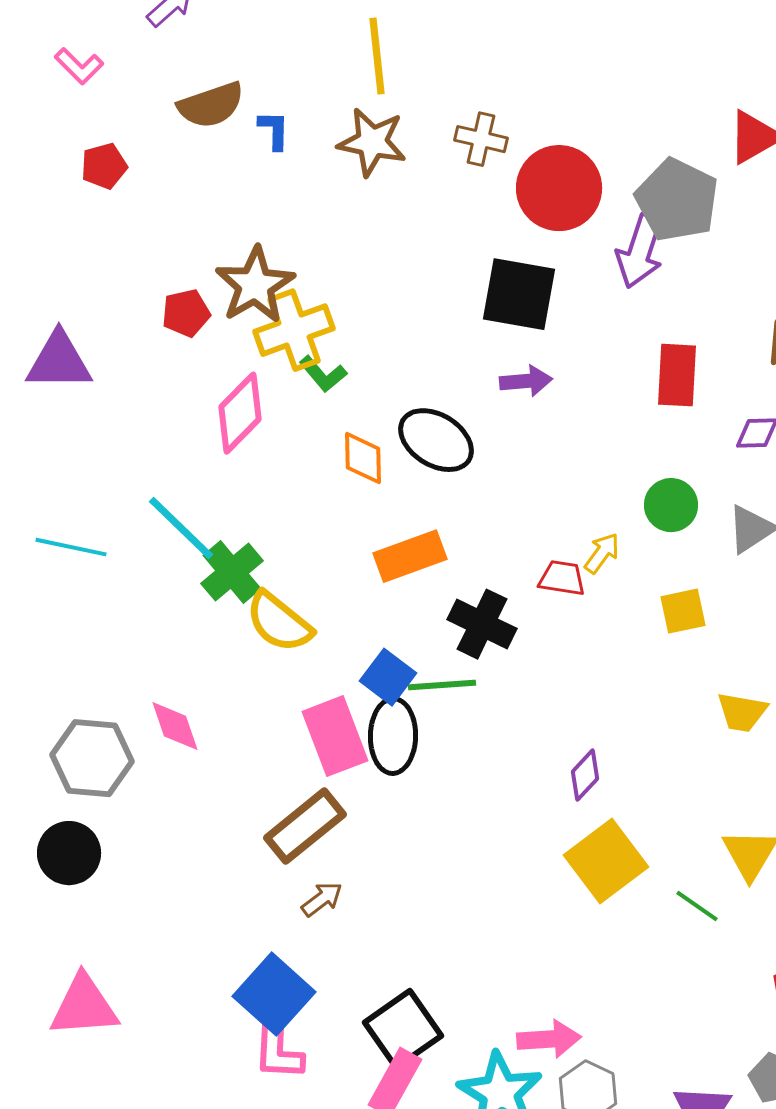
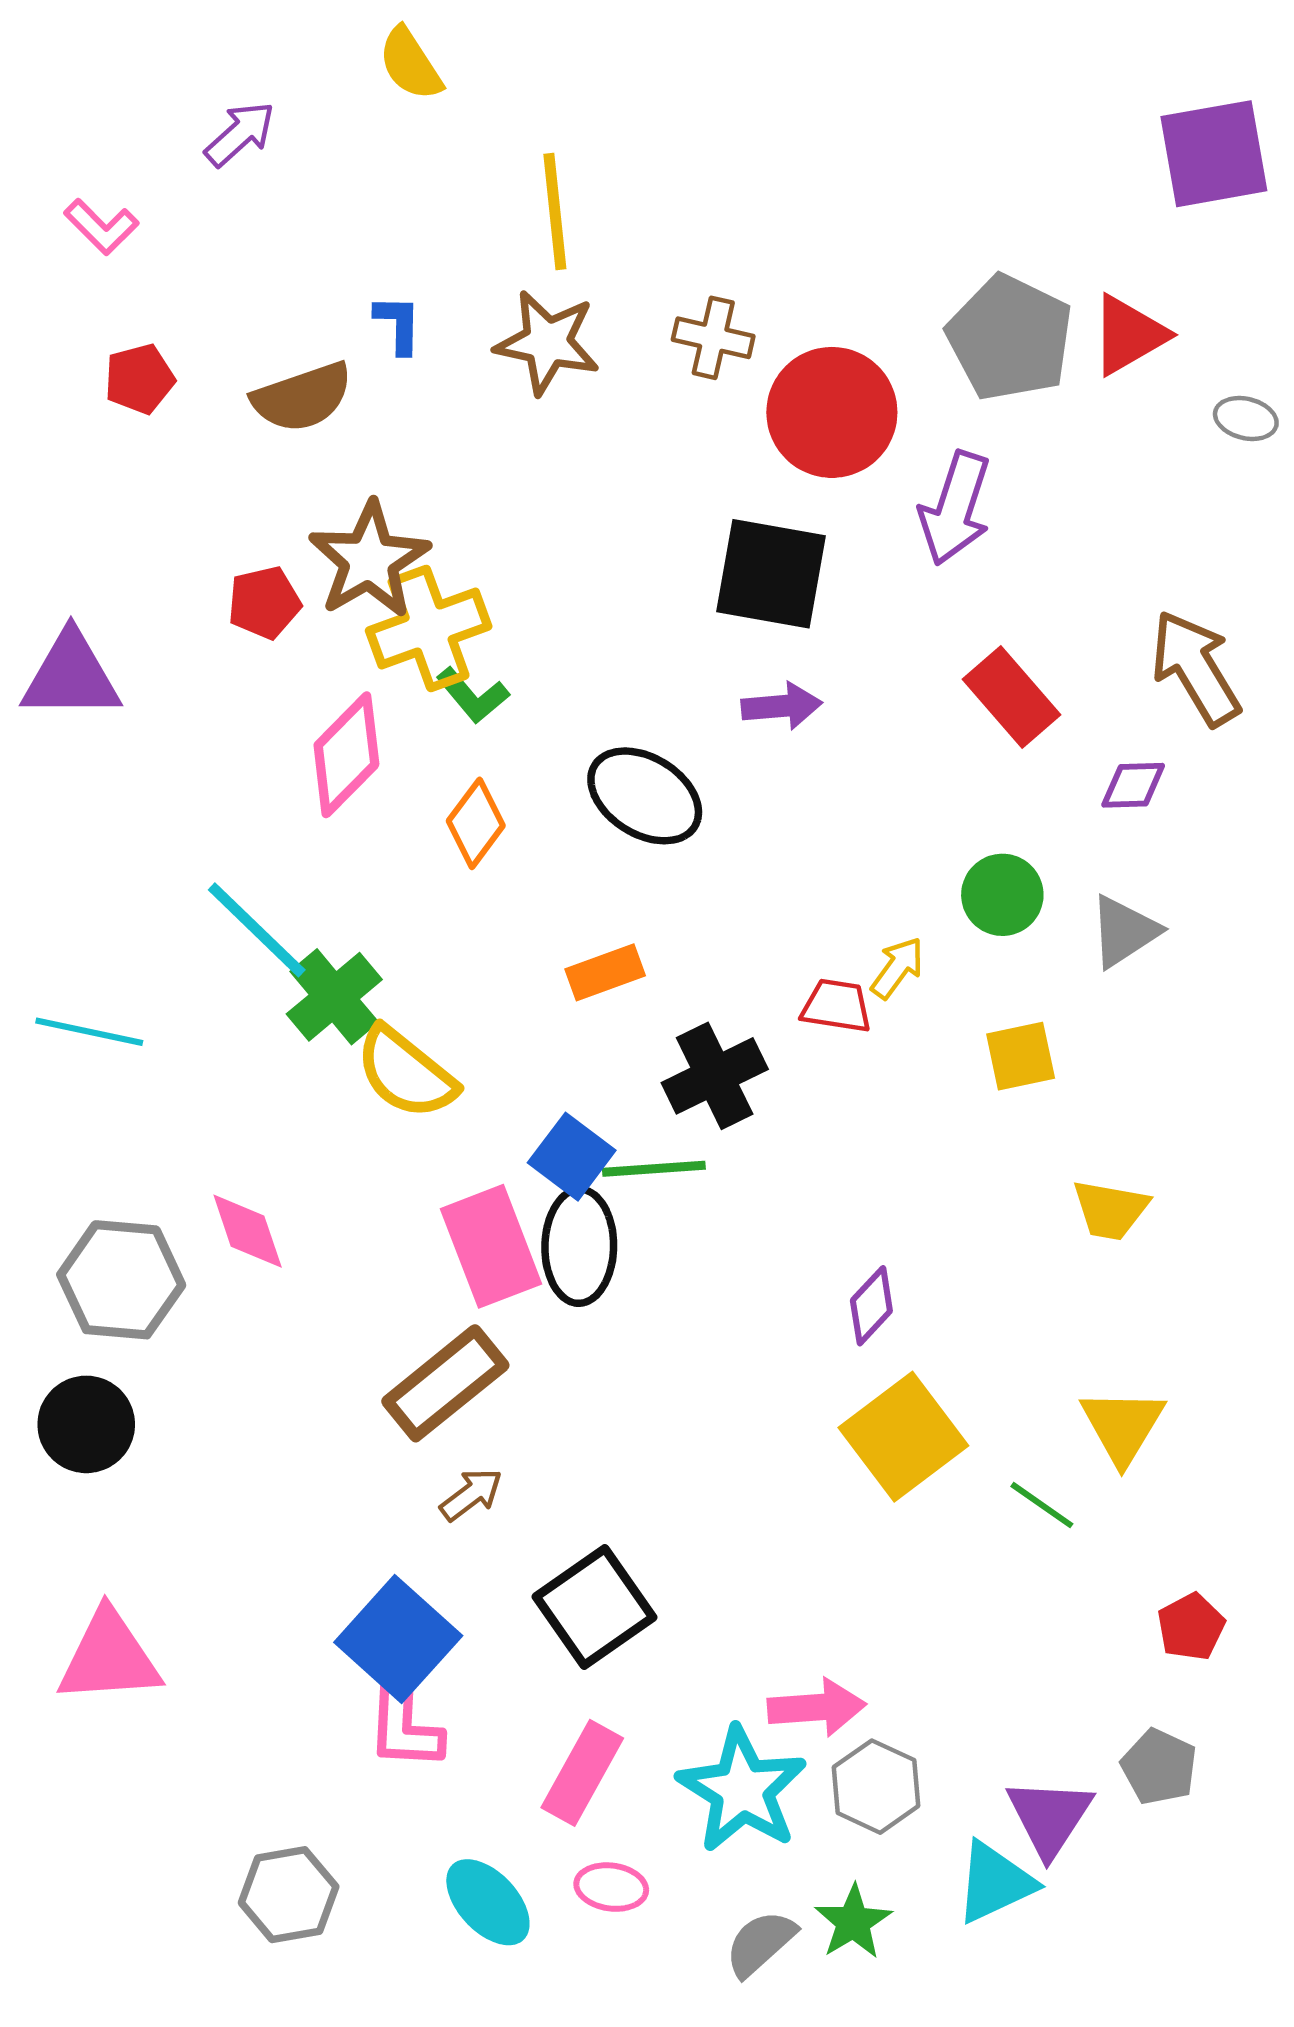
brown semicircle: (211, 105) -> (302, 397), moved
gray pentagon: (677, 200) -> (1010, 338), moved
red rectangle: (677, 375) -> (1011, 697), turned -44
orange diamond: (363, 458) -> (476, 823), moved, turned 38
cyan line: (71, 547) -> (89, 1032), moved
orange rectangle: (410, 556) -> (605, 972), size x0.7
black cross: (482, 624) -> (715, 1076), turned 38
black square: (403, 1029) -> (594, 1607), moved

